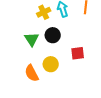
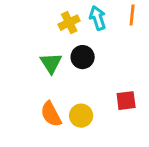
red square: (78, 53) -> (126, 101), moved
yellow circle: (51, 64) -> (81, 116), moved

